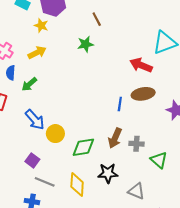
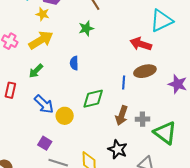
yellow arrow: (37, 52) -> (41, 40), size x1.4
blue semicircle: (11, 73) -> (74, 63), moved
green diamond: (83, 147) -> (93, 99), moved
green triangle: (159, 160) -> (165, 133), size x1.4
black star: (108, 173) -> (118, 149), turned 30

